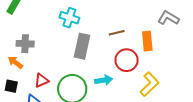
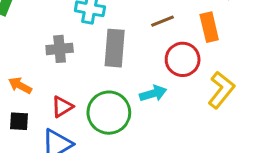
gray cross: (25, 44) -> (60, 49), moved

